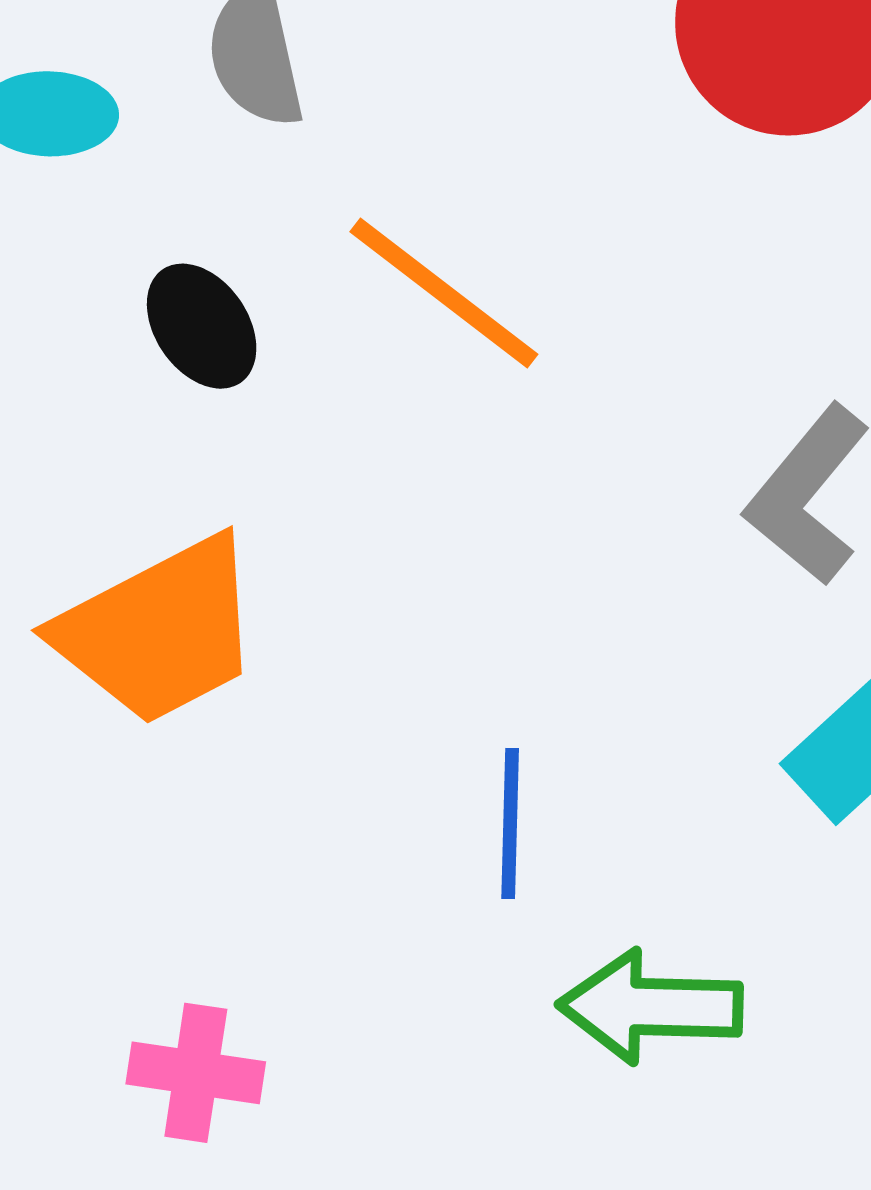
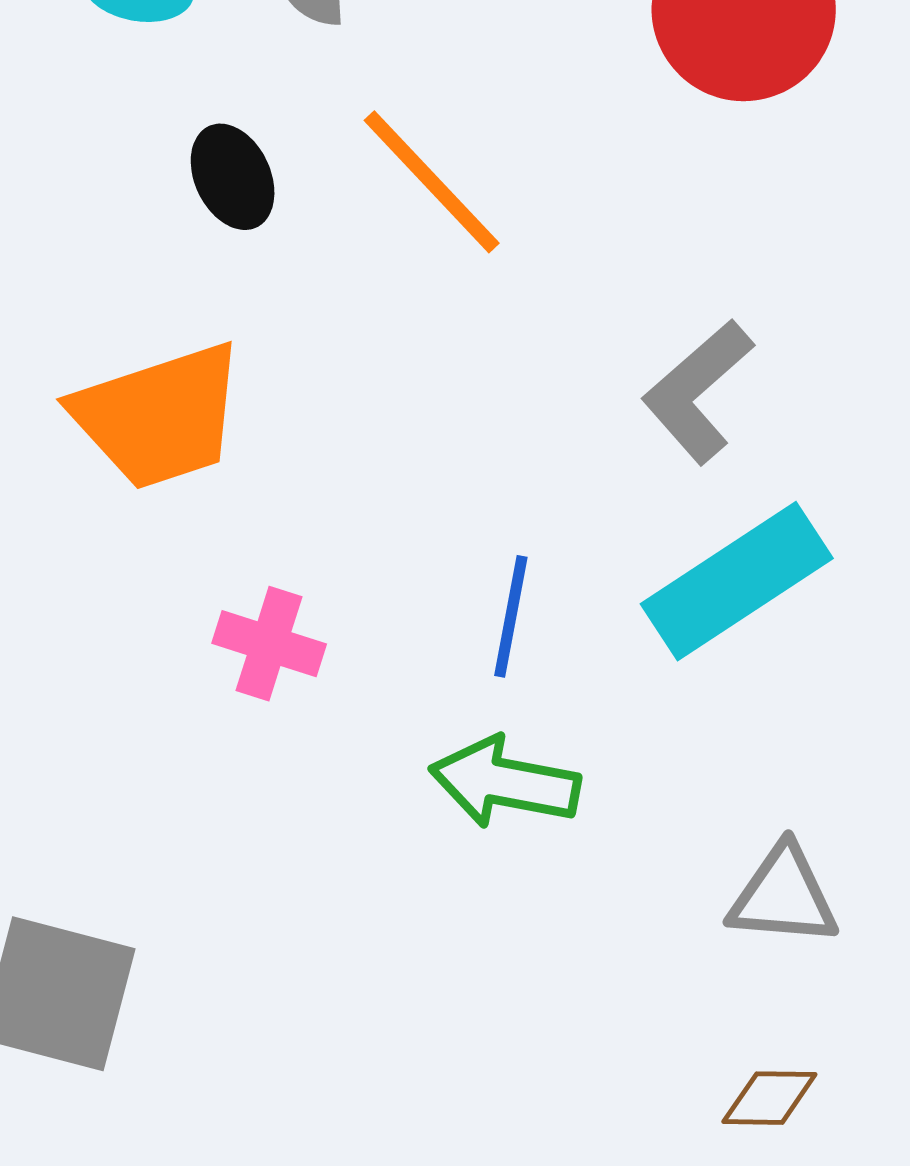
blue line: (510, 824) -> (511, 616), moved
pink cross: (196, 1073) -> (269, 644), moved

